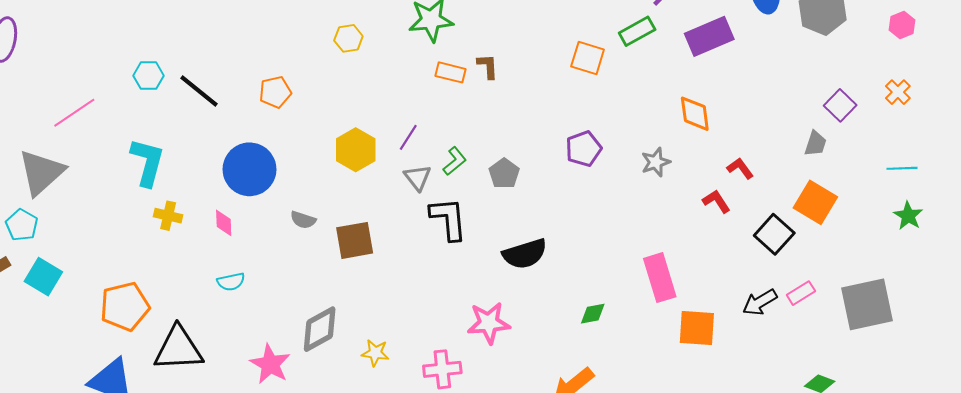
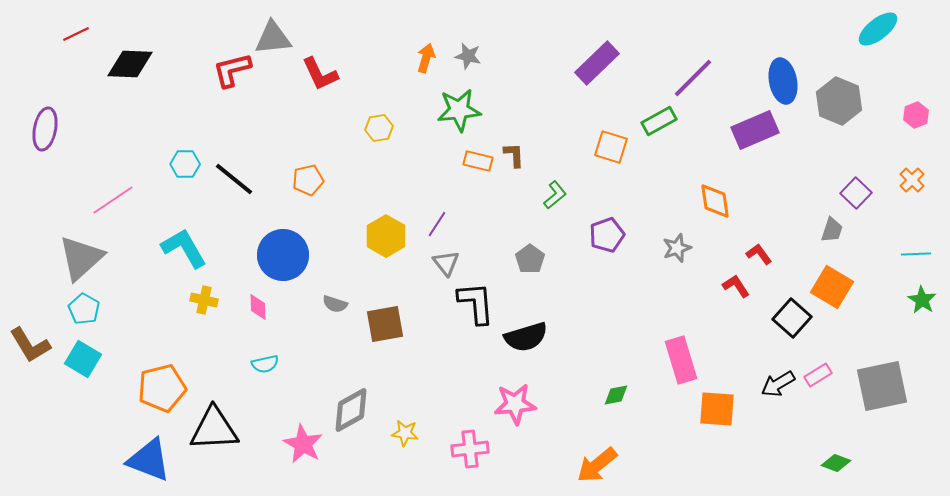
purple rectangle: (709, 36) -> (755, 130), moved
green L-shape: (455, 161) -> (555, 195), moved
cyan L-shape: (147, 162) -> (184, 248), turned -45
cyan pentagon: (22, 225) -> (84, 309), moved
black semicircle: (525, 254) -> (526, 337), moved

